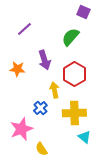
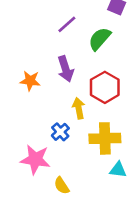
purple line: (24, 29) -> (67, 24), moved
pink star: (21, 129) -> (35, 159), turned 30
cyan triangle: (84, 137) -> (118, 170), turned -32

